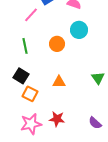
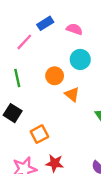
orange triangle: (59, 82) -> (72, 94), moved, turned 40
orange square: (30, 94) -> (39, 134), moved, turned 35

